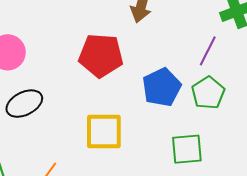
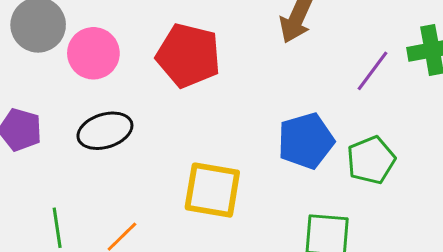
purple line: (208, 51) -> (373, 71), moved
red pentagon: (101, 55) -> (188, 55), moved

